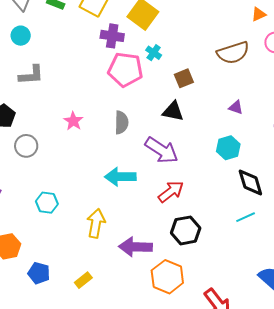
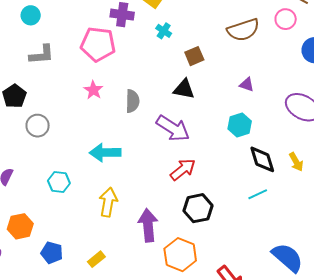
pink pentagon: (125, 70) -> (98, 44), moved
pink star: (73, 121) -> (93, 90), moved
cyan arrow: (120, 177) -> (105, 153), moved
purple arrow: (135, 247) -> (148, 225), turned 84

